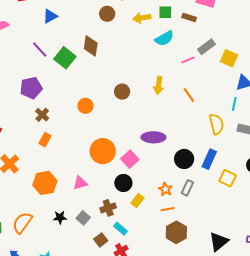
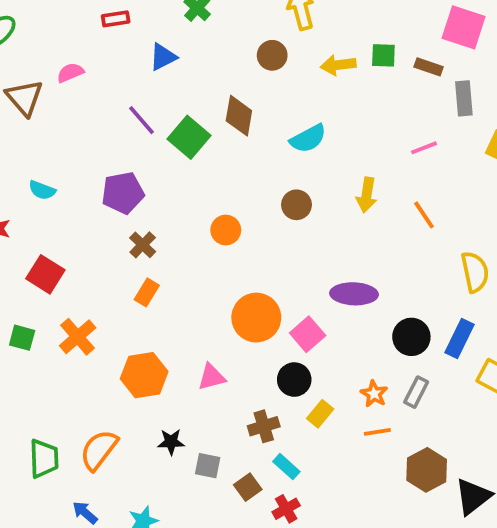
cyan semicircle: (164, 38) -> (308, 139), moved
gray rectangle: (207, 47) -> (464, 98), moved, turned -60
gray square: (83, 218) -> (208, 466), moved, turned -32
brown hexagon: (176, 232) -> (427, 470), moved

